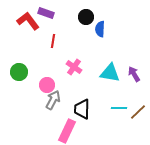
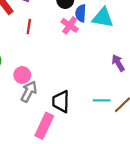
pink cross: (74, 67) -> (70, 25), moved
cyan triangle: (110, 73) -> (103, 18), moved

